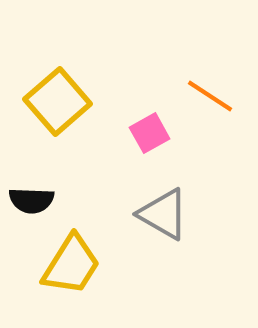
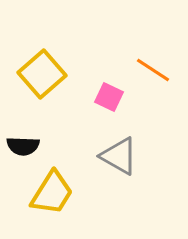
pink square: (150, 133) -> (109, 97), turned -36

